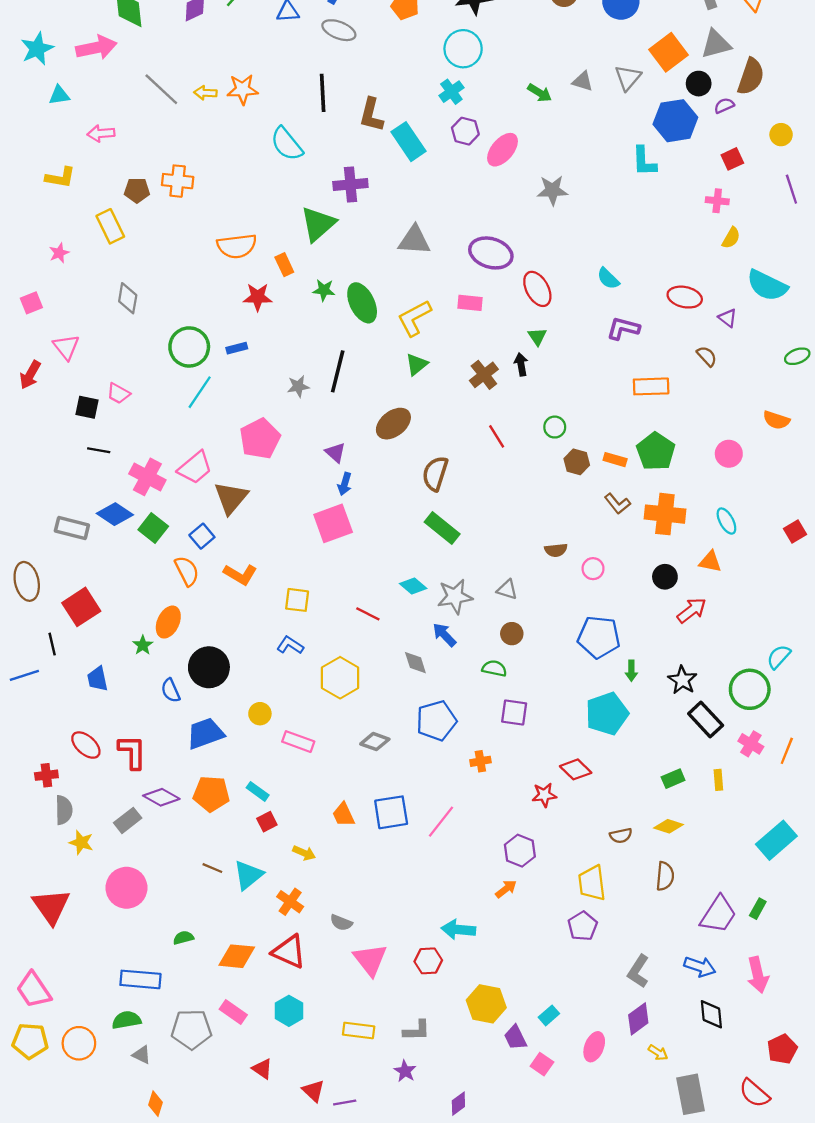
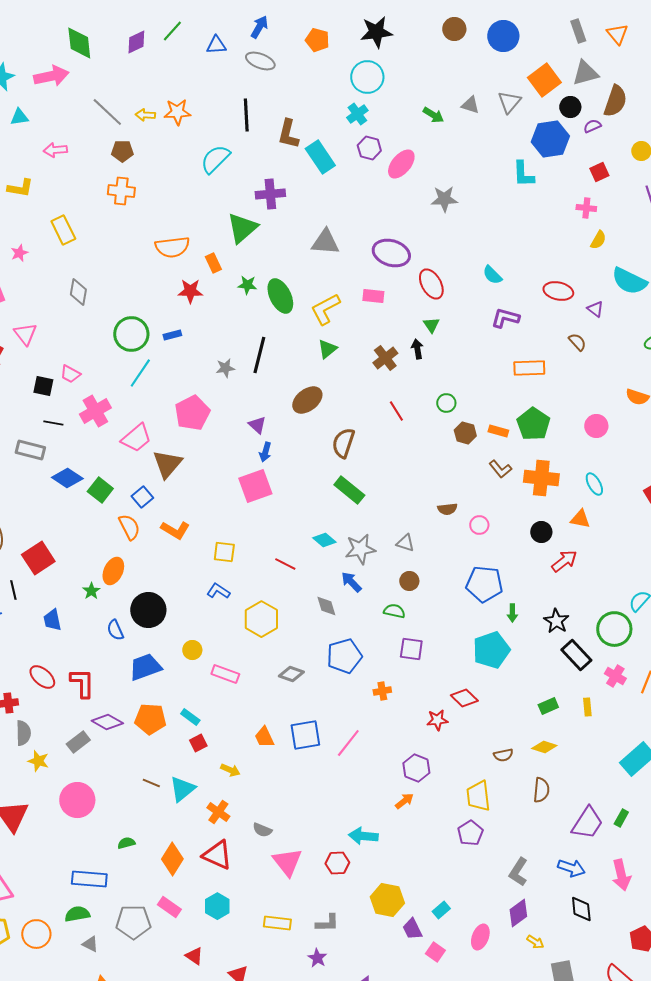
cyan semicircle: (287, 144) -> (215, 159), turned 84
brown pentagon: (137, 190) -> (122, 151), moved
pink cross: (147, 477) -> (95, 411), moved, turned 32
gray rectangle: (72, 528) -> (30, 450), moved
orange diamond: (237, 956) -> (172, 859), turned -64

